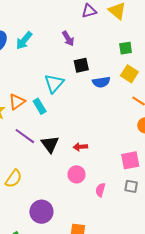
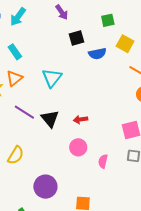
green square: (126, 48) -> (108, 20), moved
cyan triangle: (54, 83) -> (52, 78), moved
cyan rectangle: (40, 106) -> (15, 52), moved

